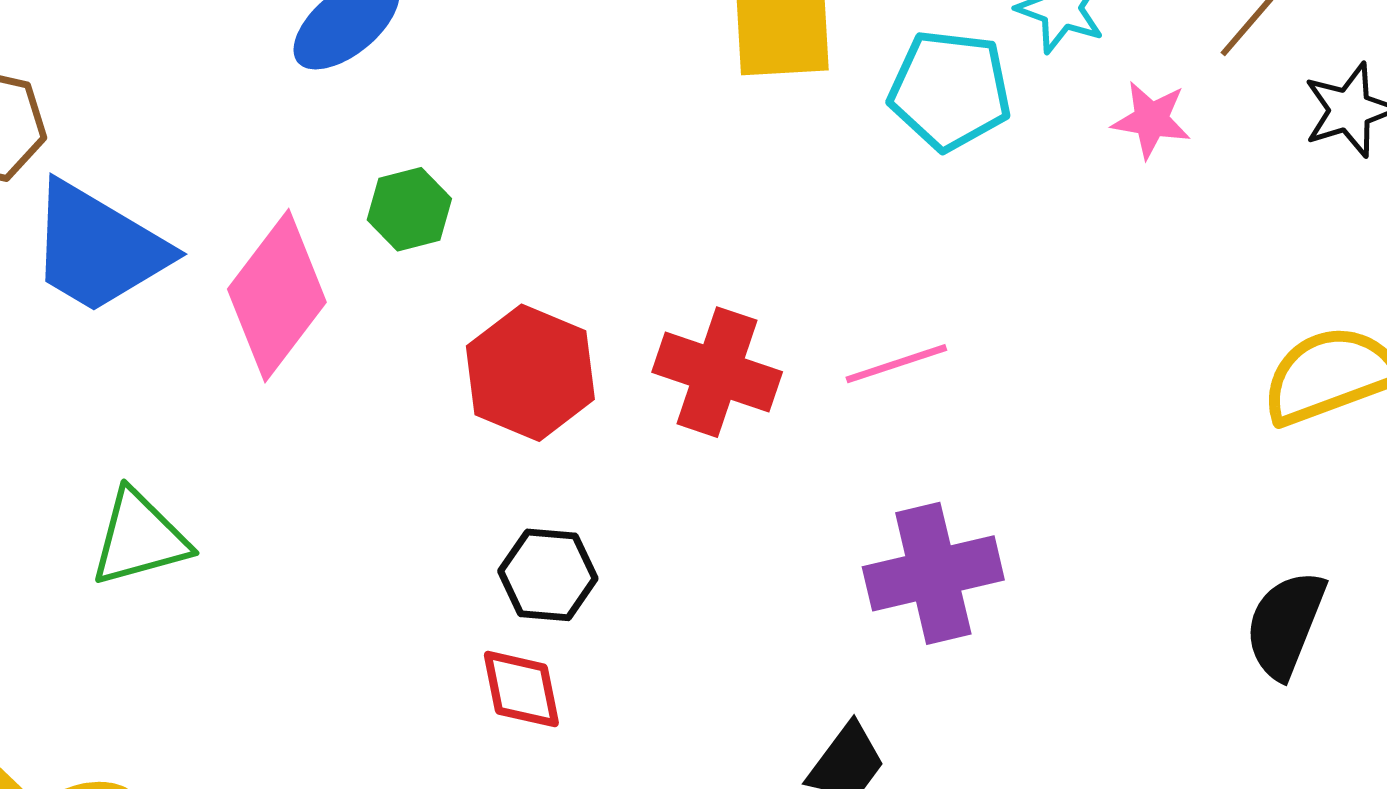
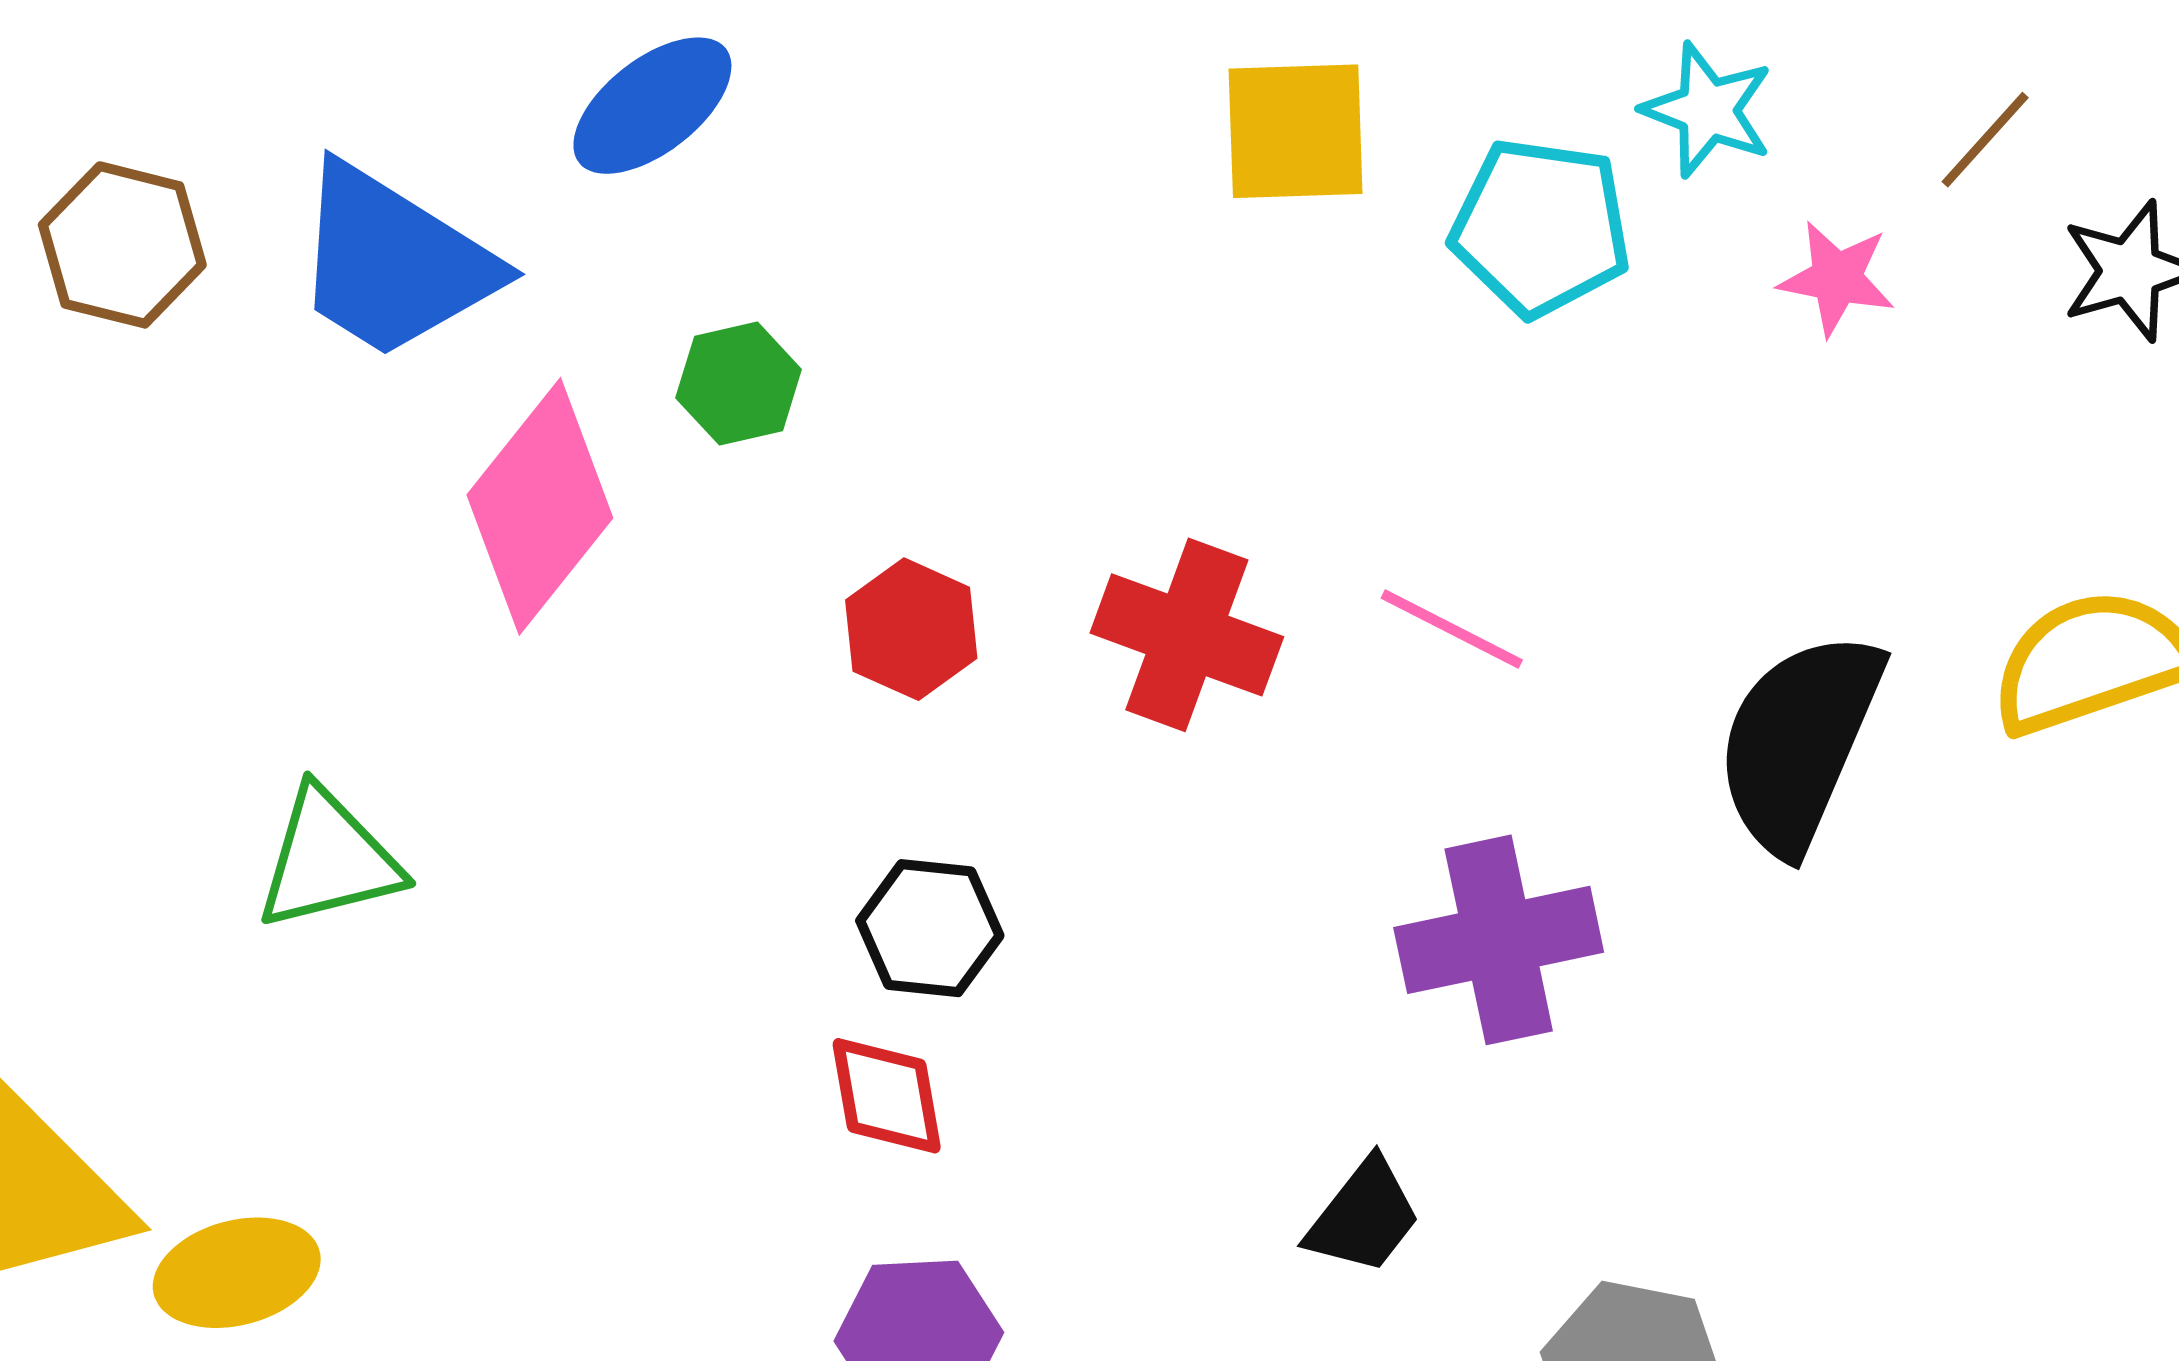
blue trapezoid: (98, 248) -> (394, 262), moved
pink line: (896, 364) -> (1452, 629), turned 44
red hexagon: (530, 373) -> (911, 629), size x0.7
black semicircle: (1285, 624) -> (1799, 742), moved, size x1.4

